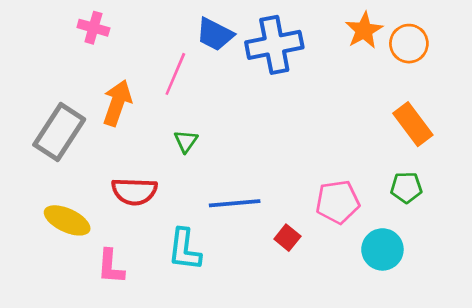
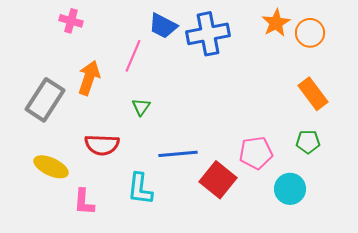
red square: (287, 238) -> (218, 180), size x1.8

